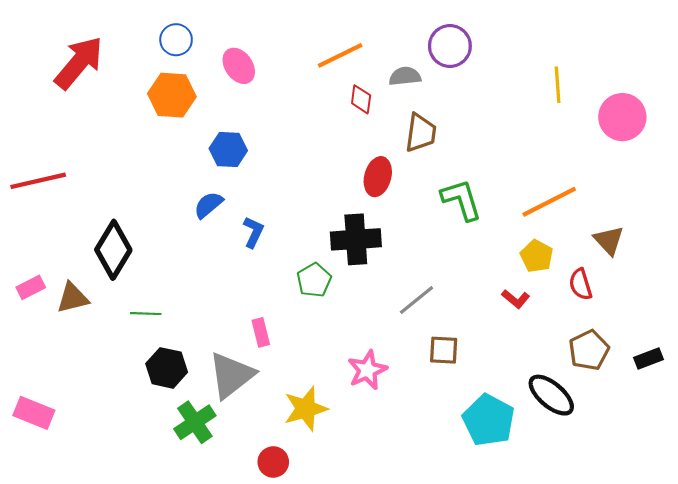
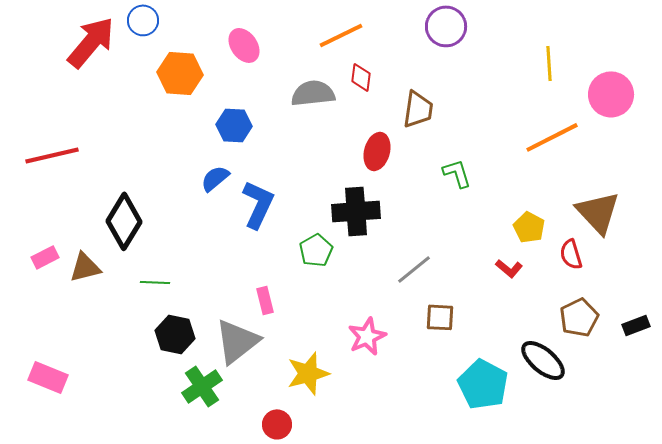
blue circle: (176, 40) -> (143, 20), moved
gray semicircle: (405, 76) -> (313, 93), moved, size x1.4
green L-shape: (461, 200) -> (457, 173), size x0.7
orange line: (549, 202) -> (552, 137), moved
blue L-shape: (253, 232) -> (258, 204), size x1.6
brown triangle: (609, 240) -> (598, 212), size x1.5

